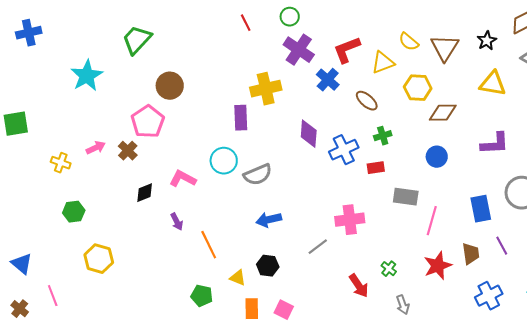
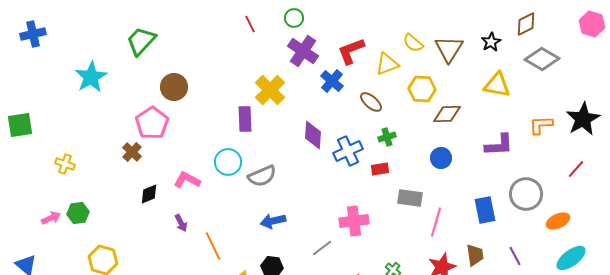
yellow cross: (266, 89) -> (270, 90), turned -32
pink arrow: (96, 148) -> (51, 218), moved
purple line: (502, 246) -> (515, 256), moved

